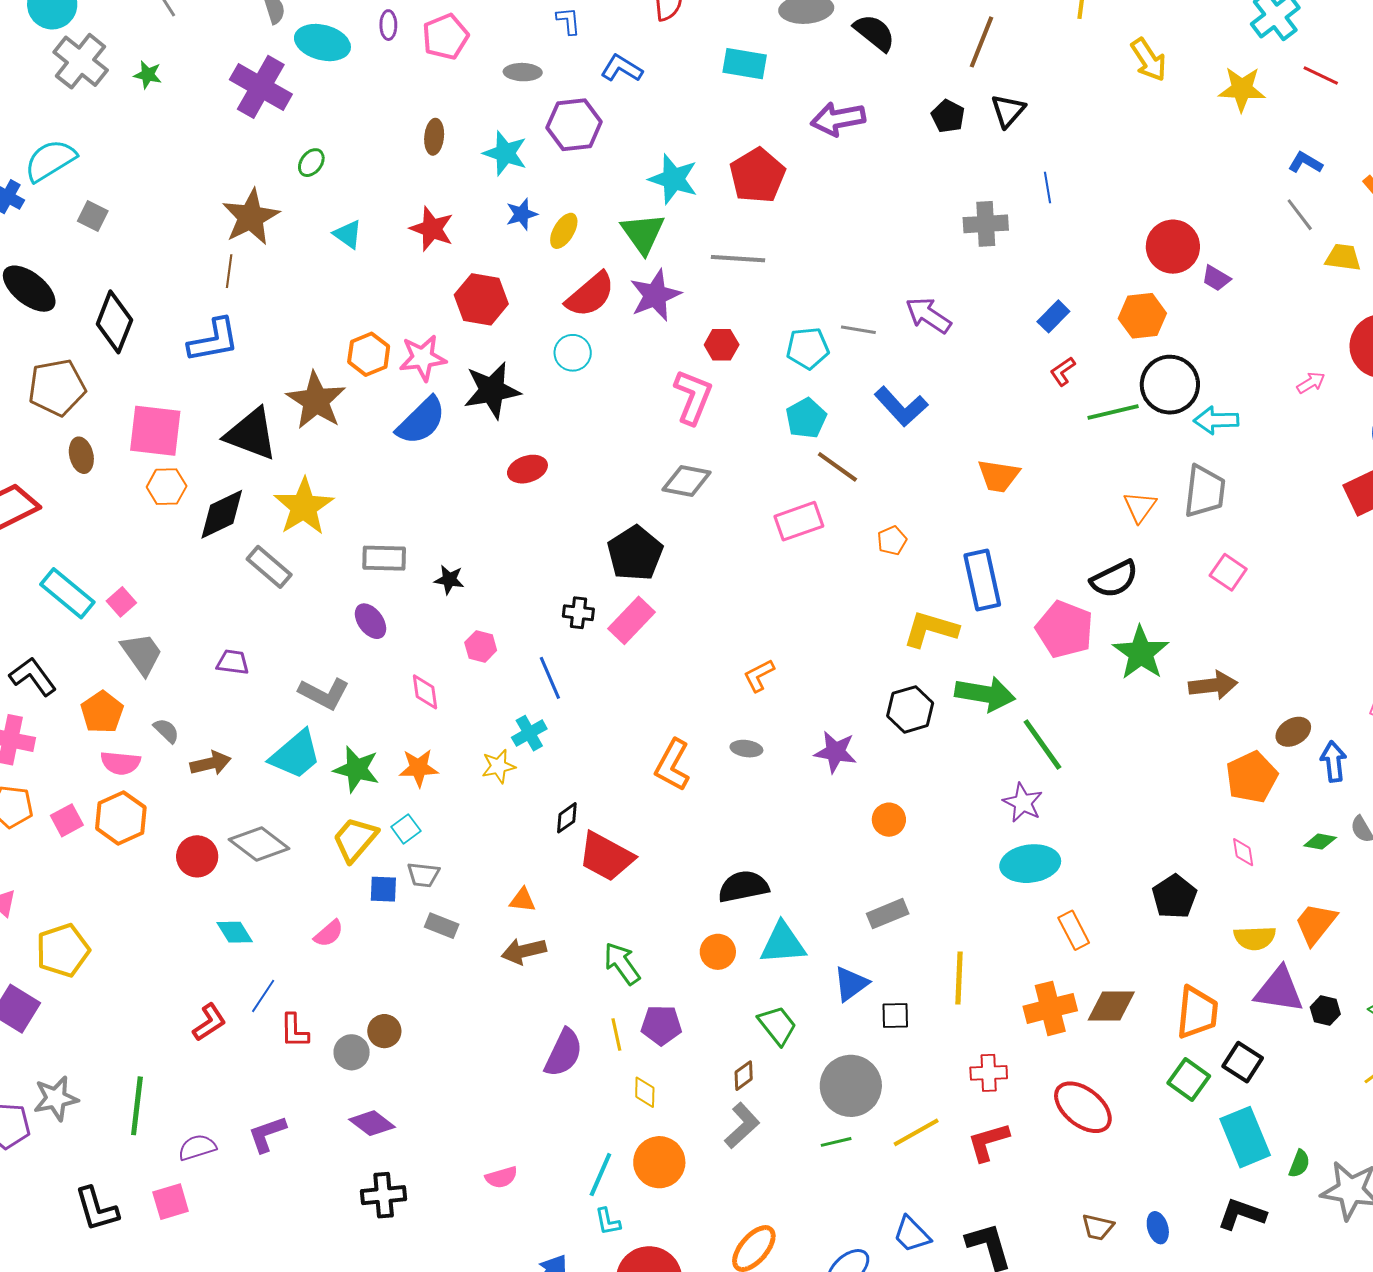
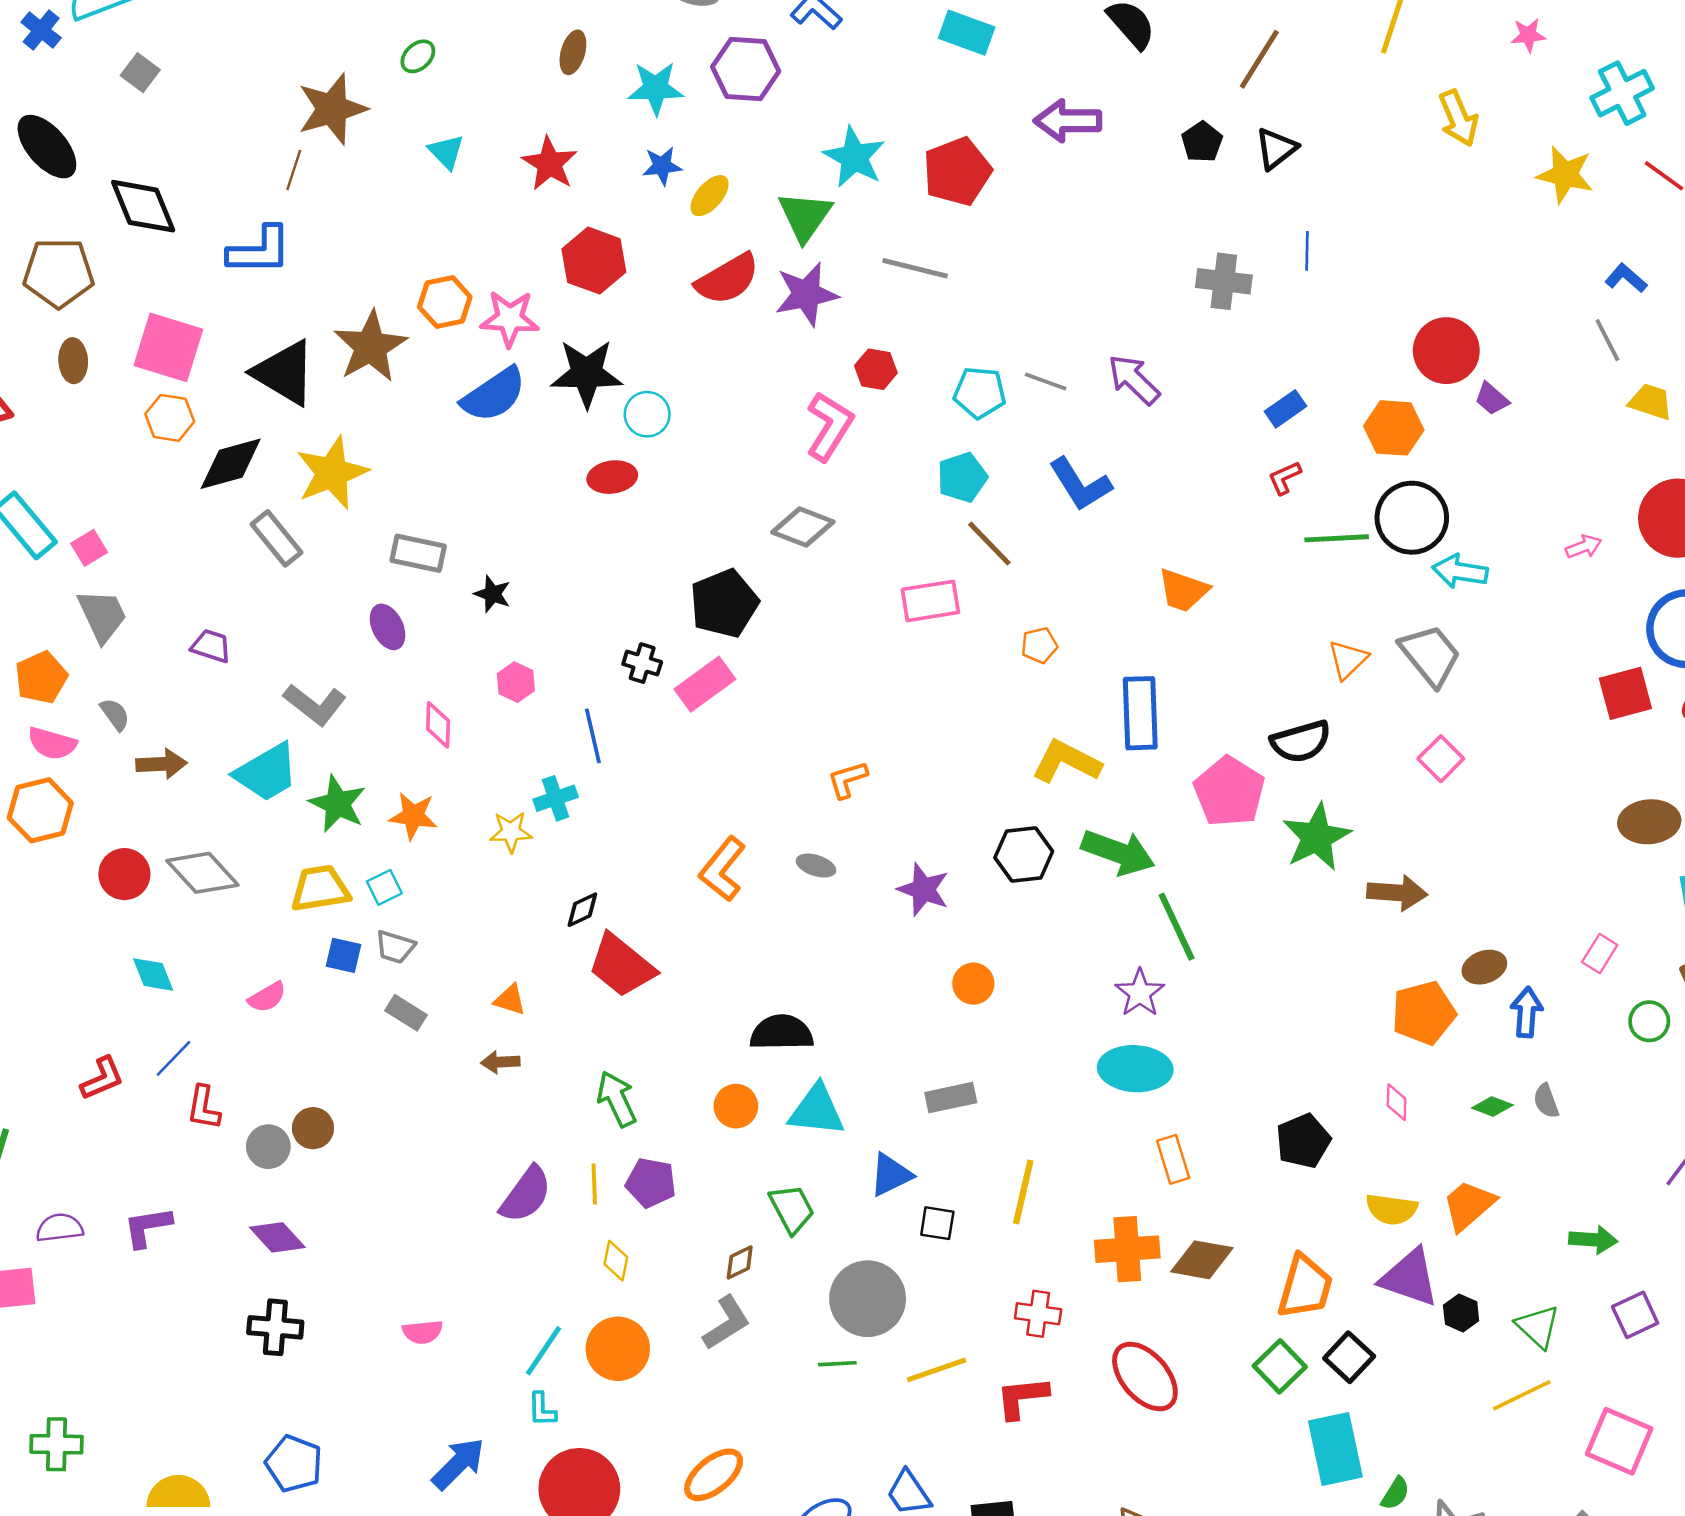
cyan star: (505, 153) -> (656, 88), turned -30
black diamond: (114, 322) -> (143, 206), turned -54
cyan circle: (573, 353) -> (647, 414), moved
gray trapezoid: (1205, 491) -> (1430, 655), turned -56
yellow trapezoid: (355, 839) -> (320, 889), turned 30
brown arrow: (524, 951) -> (500, 1062), size x0.7

